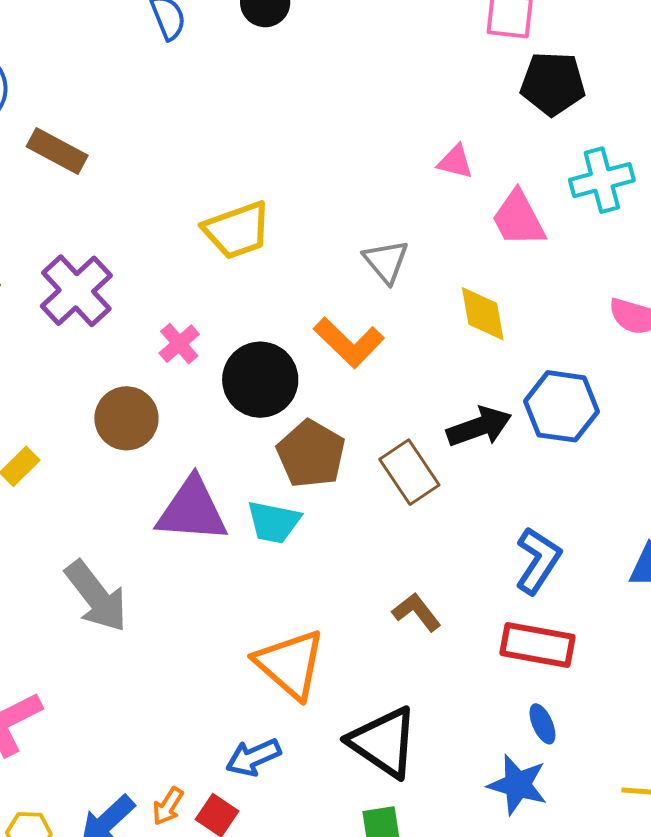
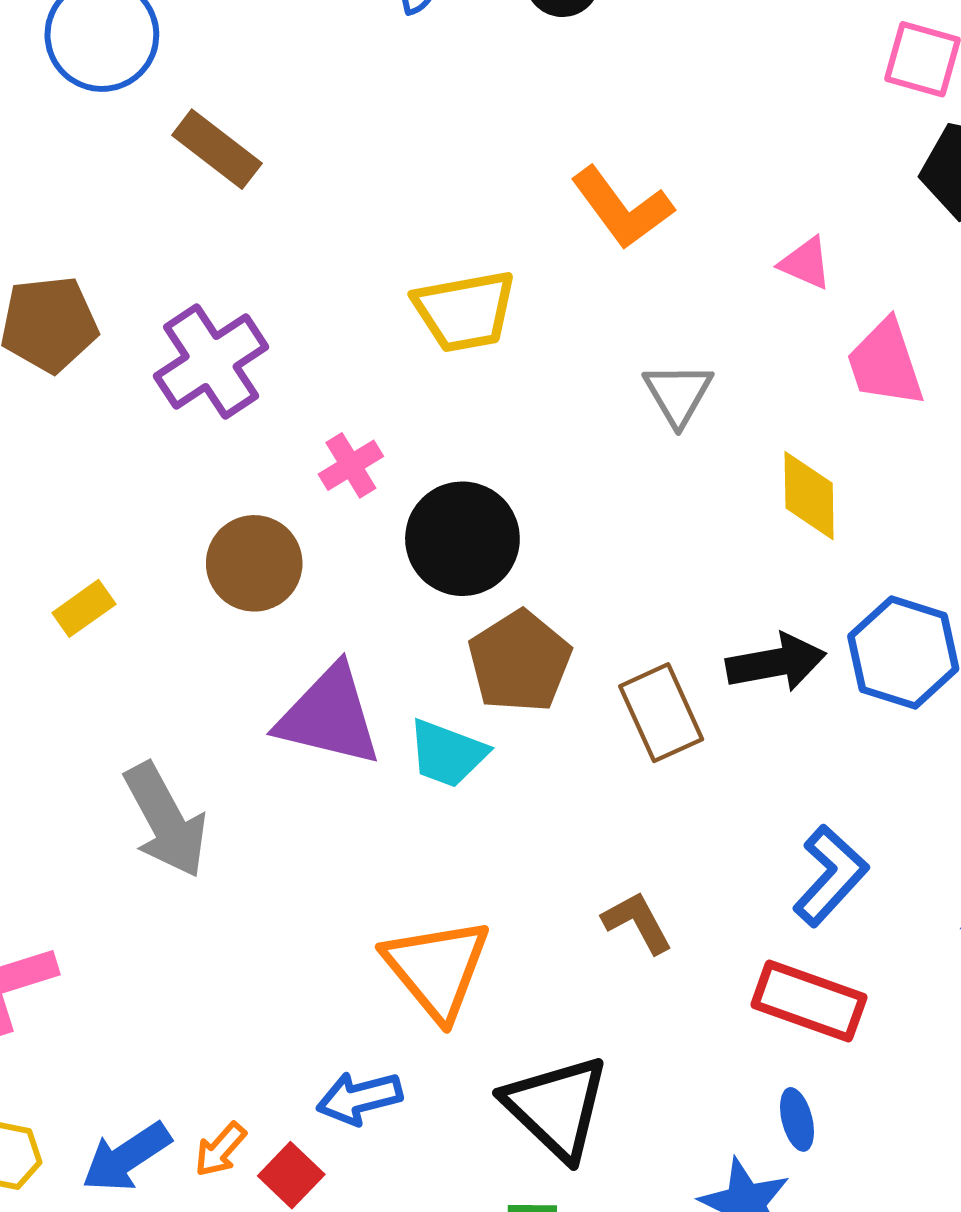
orange L-shape: (349, 342) -> (622, 208), moved

